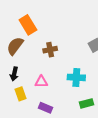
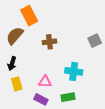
pink triangle: (41, 82) -> (45, 82), moved
green rectangle: (86, 103) -> (68, 97), moved

